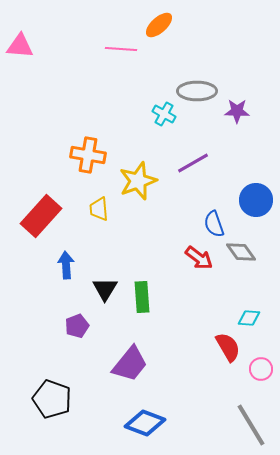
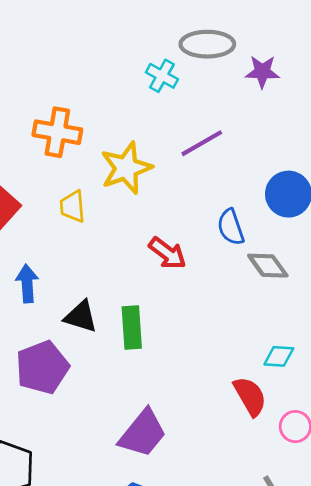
red arrow: (199, 258) -> (167, 253), moved
black triangle: (105, 289) -> (81, 316), turned -44
purple pentagon: (77, 326) -> (42, 367), size x1.6
purple trapezoid: (130, 364) -> (143, 433), moved

